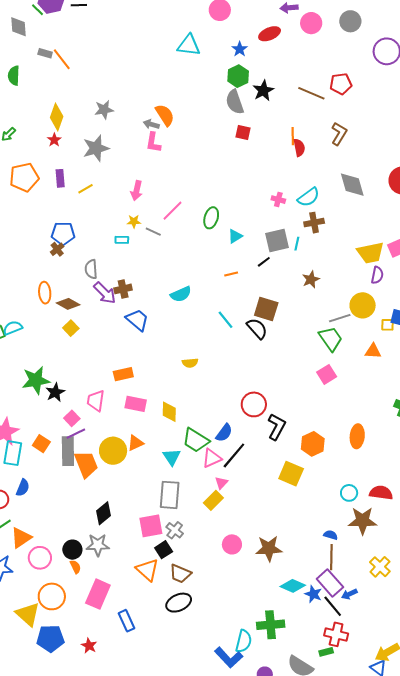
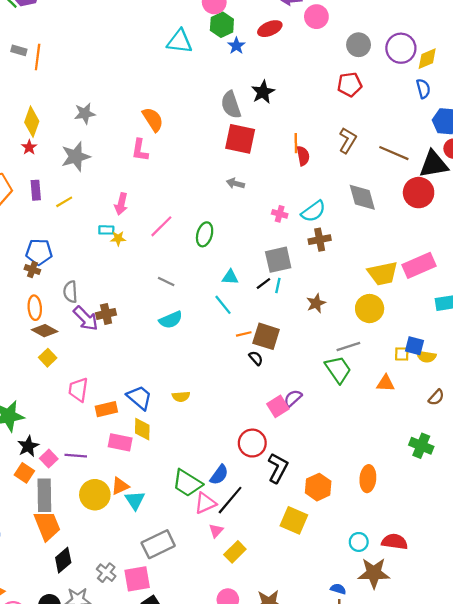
gray circle: (350, 21) -> (359, 45), moved
orange line: (62, 59) -> (38, 57), turned 45
green hexagon: (238, 76) -> (222, 25), moved
brown line: (311, 93) -> (394, 153), moved
gray arrow: (151, 124) -> (235, 183), moved
red square: (243, 132) -> (240, 139), size x1.8
gray line: (153, 232) -> (166, 281), moved
cyan triangle: (235, 236) -> (230, 277), moved, turned 35
cyan rectangle: (122, 240) -> (106, 230), moved
cyan line: (297, 244) -> (278, 285), moved
brown cross: (57, 249) -> (32, 270), turned -32
orange line: (231, 274) -> (244, 334), moved
purple semicircle: (377, 275) -> (293, 398), moved, turned -144
orange ellipse: (45, 293) -> (35, 308), moved
yellow circle: (363, 305) -> (370, 309), moved
blue trapezoid: (137, 320) -> (139, 398), moved
cyan line: (225, 320) -> (223, 305), moved
black semicircle: (257, 329) -> (256, 358), size x0.6
pink square: (327, 374) -> (278, 406), moved
black star: (55, 392) -> (28, 446), moved
pink trapezoid: (96, 401) -> (78, 390), moved
yellow diamond: (169, 412) -> (142, 429), moved
purple line: (76, 434) -> (76, 456), moved, turned 30
orange square: (41, 444) -> (24, 473), moved
cyan triangle: (172, 457) -> (135, 500), moved
orange trapezoid: (86, 464) -> (47, 526), moved
gray rectangle: (170, 495) -> (158, 544), turned 60
yellow rectangle: (213, 500) -> (235, 552), moved
black diamond: (104, 513) -> (63, 560), moved
gray cross: (175, 530) -> (106, 573), moved

